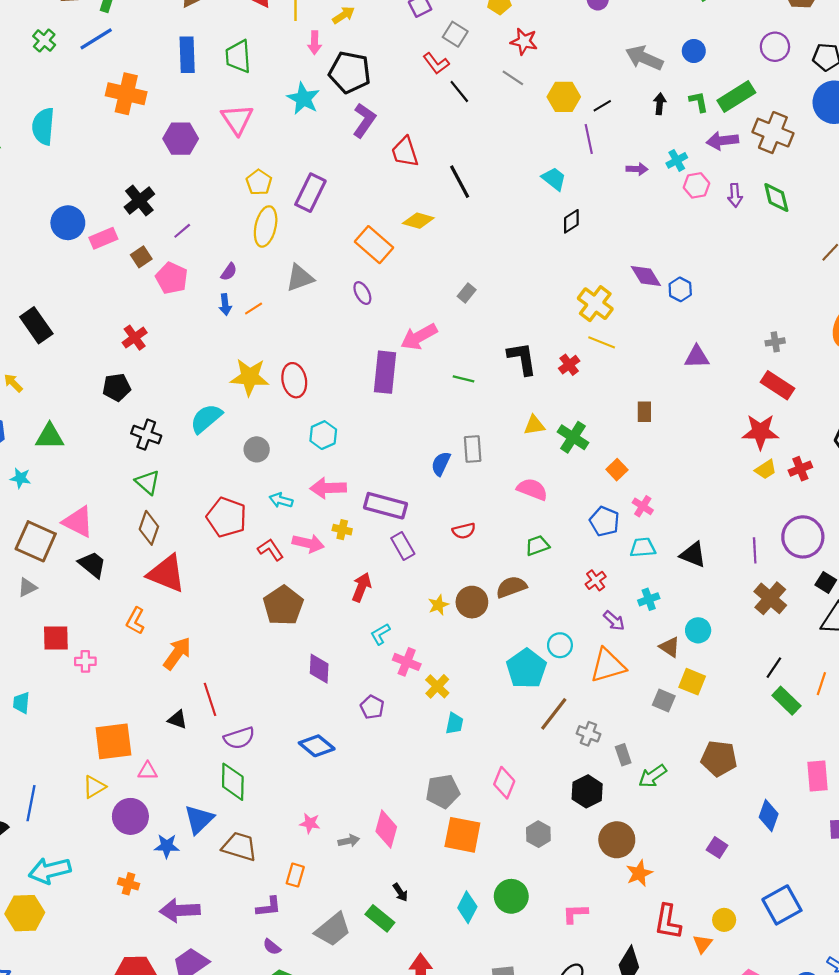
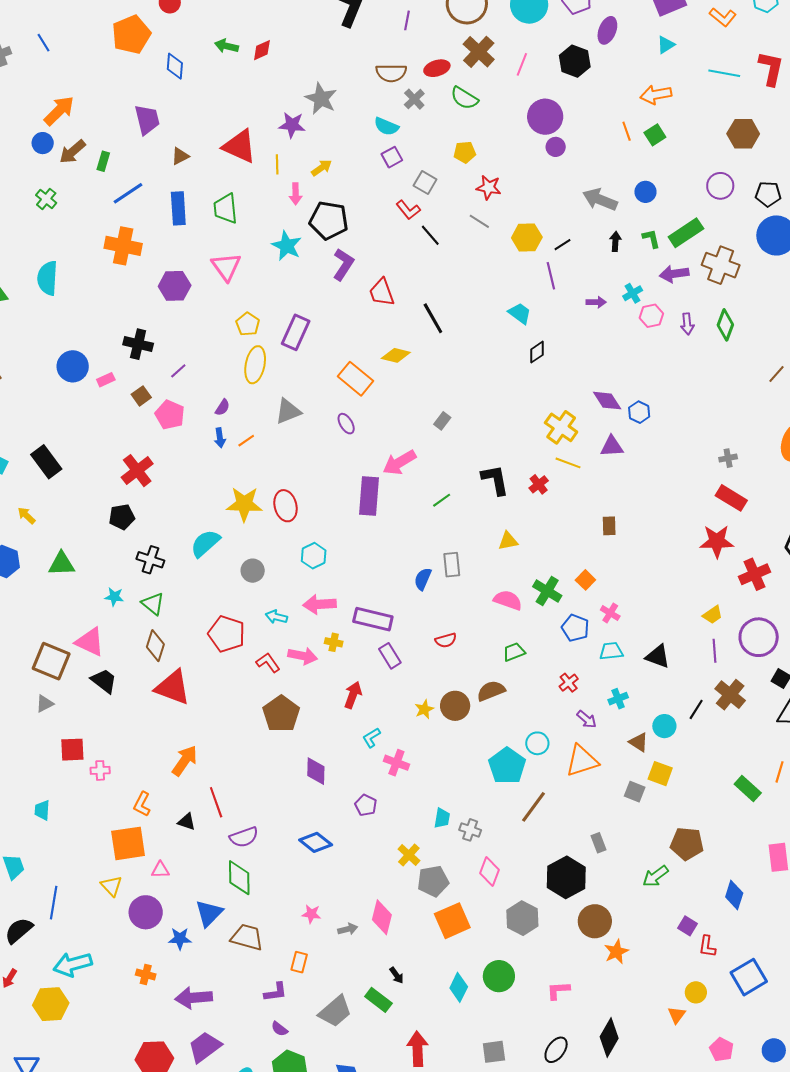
blue line: (96, 39) -> (128, 193), moved
green diamond: (776, 198) -> (725, 325), turned 36
black cross: (139, 201) -> (138, 344), turned -36
pink rectangle: (103, 238) -> (106, 380), size x0.7
red cross: (135, 338) -> (137, 471), size x1.4
purple triangle: (697, 357) -> (612, 446), moved
green line: (463, 379) -> (442, 500), turned -48
green cross: (573, 437) -> (547, 591), moved
yellow trapezoid: (766, 469) -> (713, 615), moved
red cross: (800, 469) -> (755, 574), size x1.4
cyan star: (20, 478) -> (114, 597), moved
orange L-shape: (135, 621) -> (142, 804), moved
black line: (774, 668) -> (696, 709), moved
yellow cross: (437, 686) -> (409, 855), moved
gray cross: (588, 734) -> (470, 830), moved
green arrow: (653, 776) -> (655, 876), moved
yellow triangle: (94, 787) -> (111, 886), turned -40
black hexagon: (587, 791) -> (566, 877), size x1.4
gray hexagon: (538, 834) -> (522, 918), size x1.4
orange square: (462, 835) -> (452, 921), turned -33
red L-shape: (668, 922) -> (707, 946), moved, size x0.7

